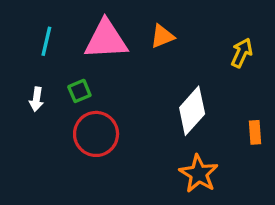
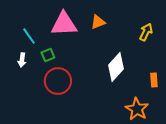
cyan line: (46, 41) -> (29, 36), moved, turned -48
orange star: (199, 174) -> (137, 109), moved

